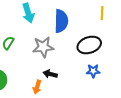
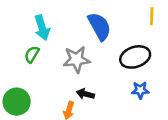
cyan arrow: (28, 13) -> (42, 28), moved
blue semicircle: (61, 21) -> (99, 26), turned -30

